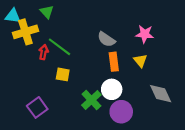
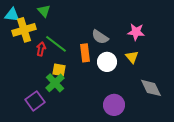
orange rectangle: (114, 62) -> (85, 53), moved
white circle: (112, 89) -> (107, 62), moved
green cross: (91, 100) -> (55, 83), moved

